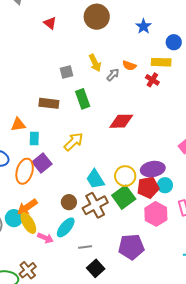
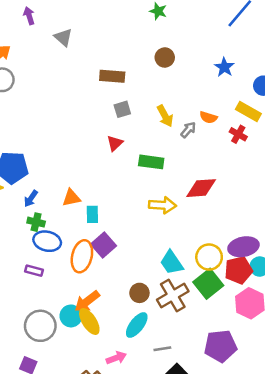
brown circle: (97, 17) -> (165, 57), size x0.6
red triangle: (50, 23) -> (115, 143), moved, turned 40
yellow rectangle: (161, 62) -> (248, 111), turned 30
gray square: (67, 72) -> (122, 109), moved
green rectangle: (83, 99) -> (151, 162), turned -60
brown rectangle: (49, 103) -> (112, 76), moved
yellow arrow: (74, 142) -> (162, 205), moved, turned 50
pink arrow: (45, 238) -> (116, 358), moved, turned -42

